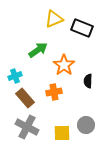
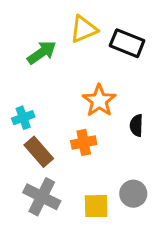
green arrow: (38, 50) -> (42, 52), moved

